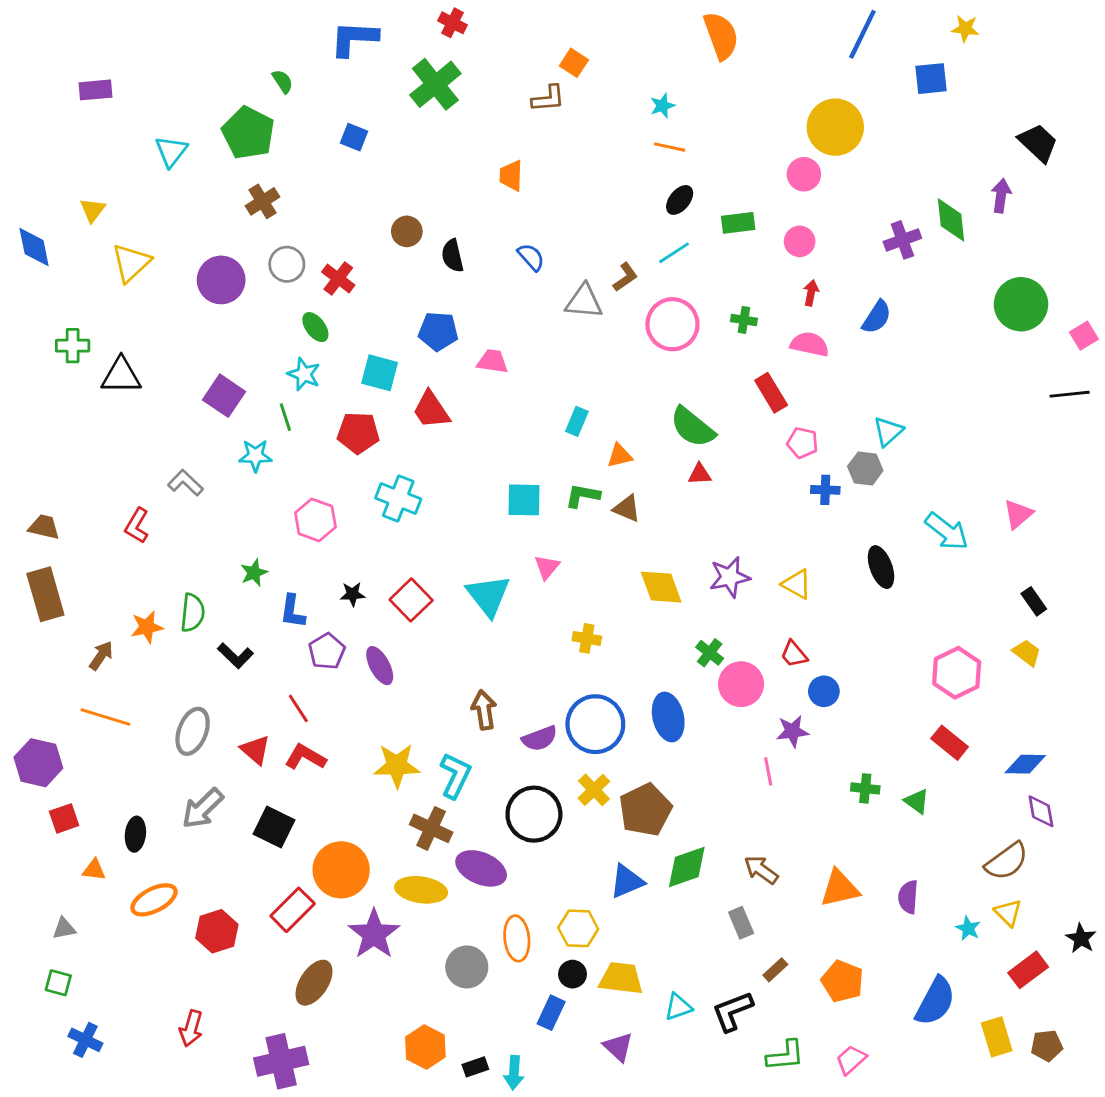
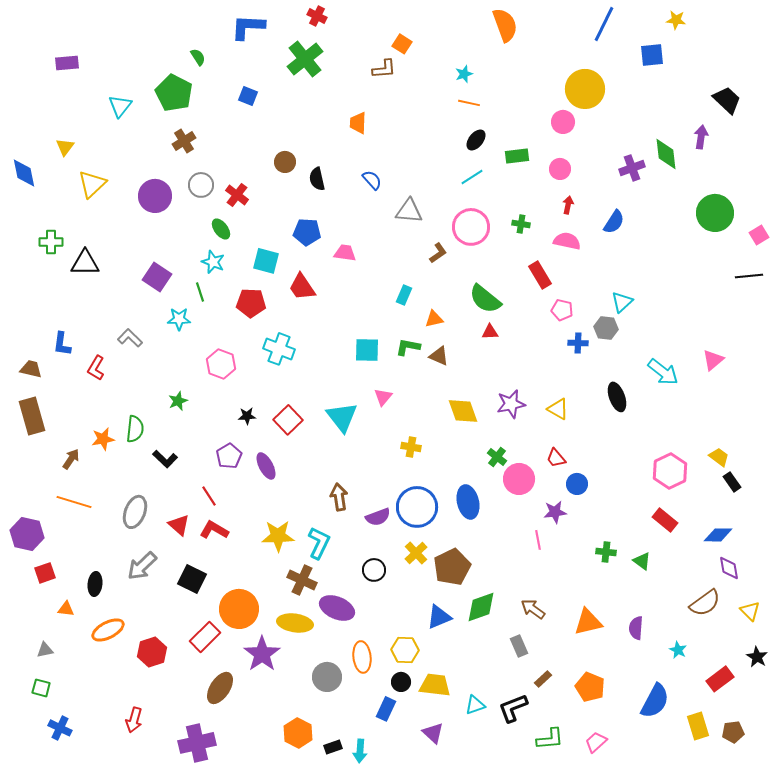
brown L-shape: (625, 277) -> (438, 253), moved
black rectangle: (1034, 601) -> (732, 482), moved
blue L-shape: (293, 611) -> (62, 344), moved
black circle: (534, 814) -> (374, 570), size x0.6
yellow triangle: (1008, 913) -> (750, 611), moved

